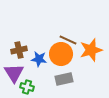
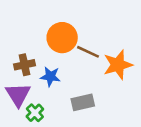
orange circle: (61, 54) -> (62, 38), moved
green cross: (27, 87) -> (35, 113), turned 32

